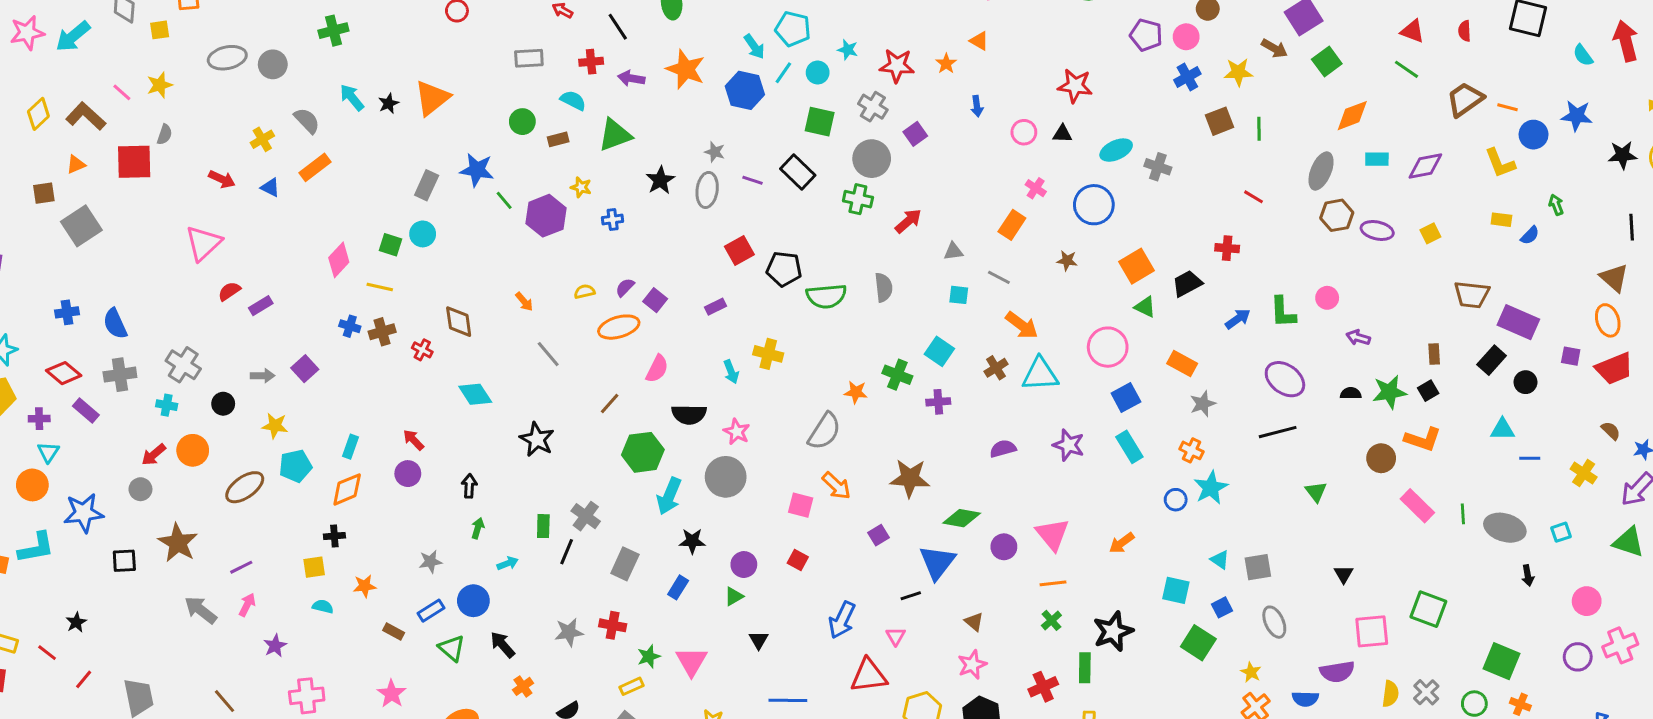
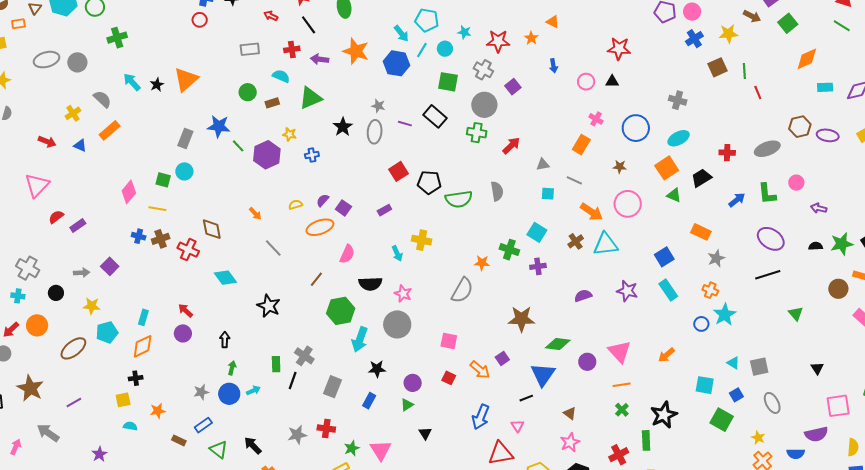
cyan ellipse: (1116, 150) -> (679, 138), moved
gray ellipse: (1321, 171) -> (767, 149), moved, turned 50
red line: (1254, 197) -> (758, 92), moved, turned 40
pink circle: (1108, 347) -> (628, 204), moved
red cross: (422, 350) -> (188, 250), size x1.5
orange arrow: (836, 486) -> (480, 370), moved
blue circle: (473, 601) -> (229, 394), moved
pink arrow: (247, 605) -> (16, 447), moved

